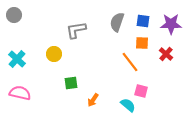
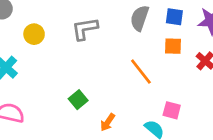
yellow circle: (54, 54) -> (34, 34), moved
orange line: (130, 62) -> (141, 72), moved
green square: (71, 83) -> (78, 100), turned -32

